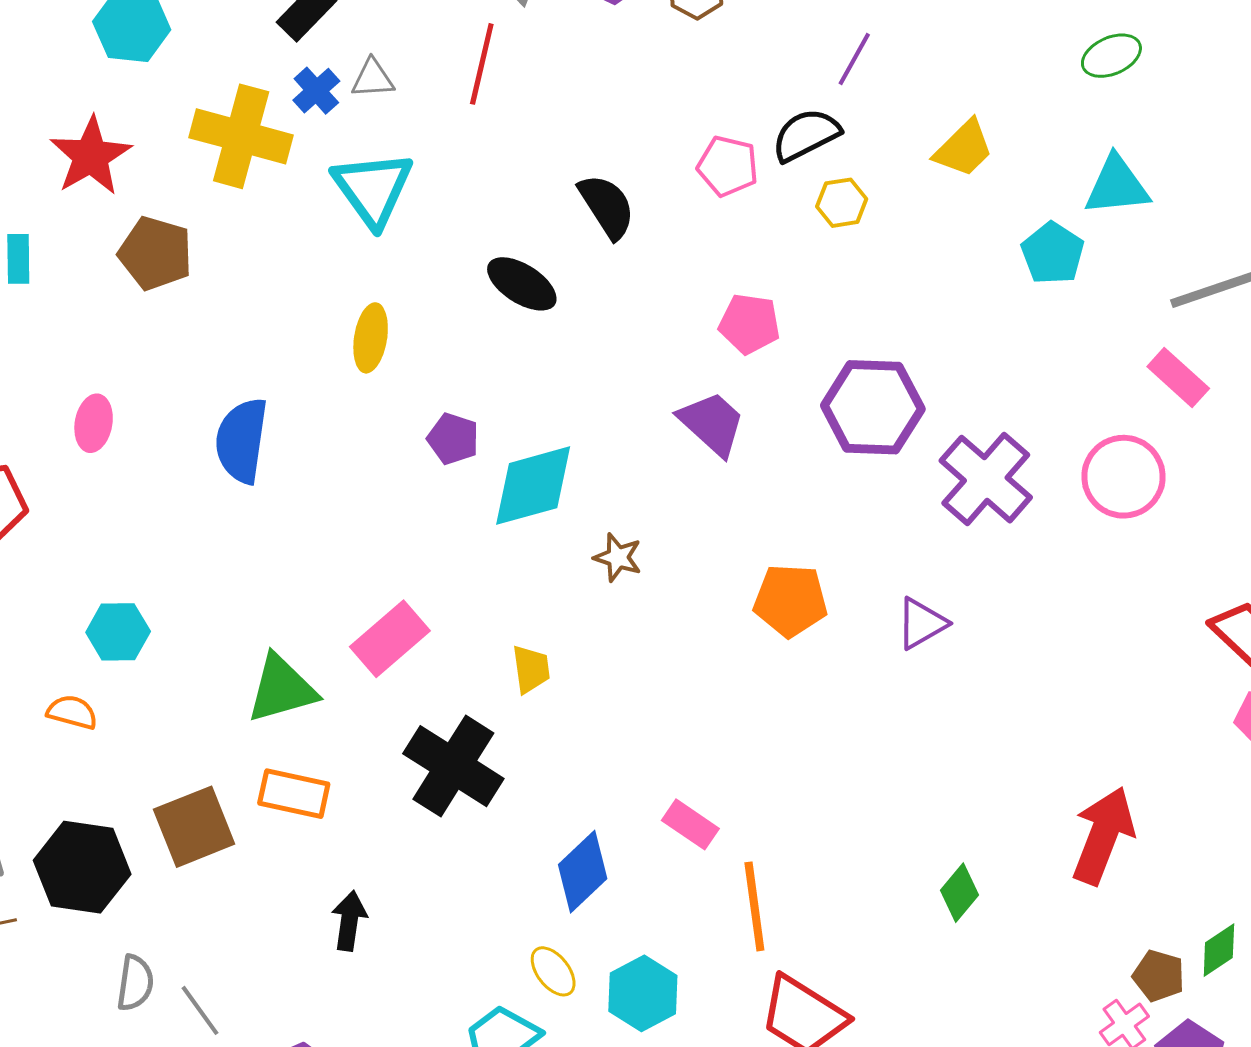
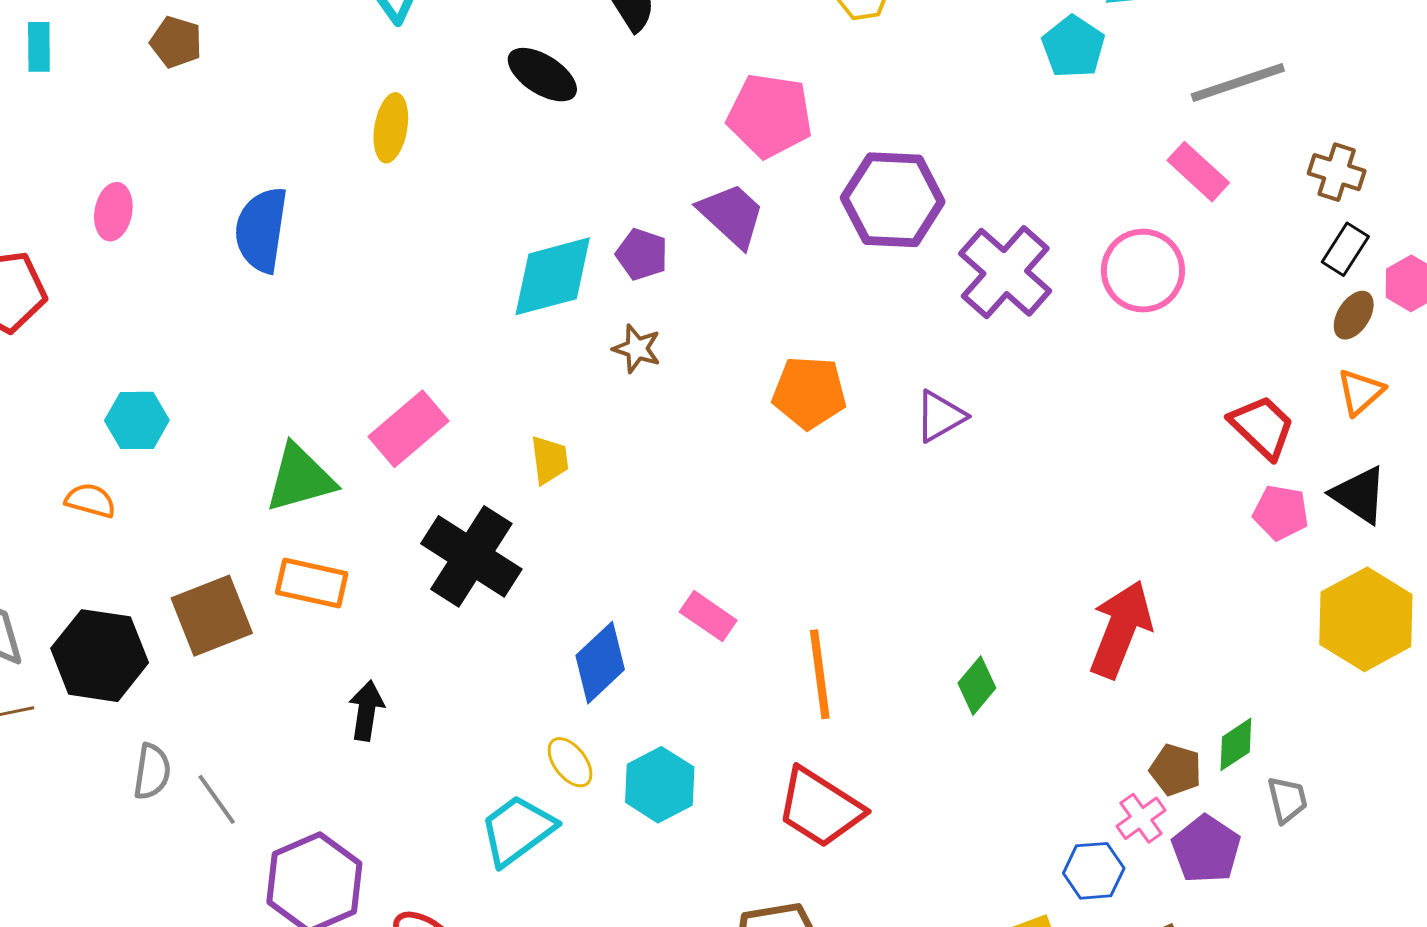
brown pentagon: (155, 253) -> (176, 42), size x0.7
pink pentagon: (749, 324) -> (770, 116), size x1.4
purple pentagon: (453, 439) -> (642, 254), moved
orange line: (754, 906) -> (820, 674), moved

